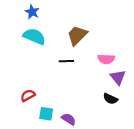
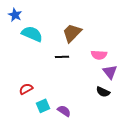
blue star: (32, 12) -> (15, 15), moved
cyan square: (46, 114) -> (43, 106), turned -32

